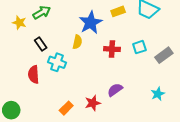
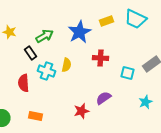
green arrow: (42, 12) -> (44, 36), moved
yellow semicircle: (77, 42) -> (66, 65), moved
cyan square: (139, 47) -> (128, 73), moved, turned 32
orange rectangle: (66, 108) -> (36, 116), moved, turned 56

